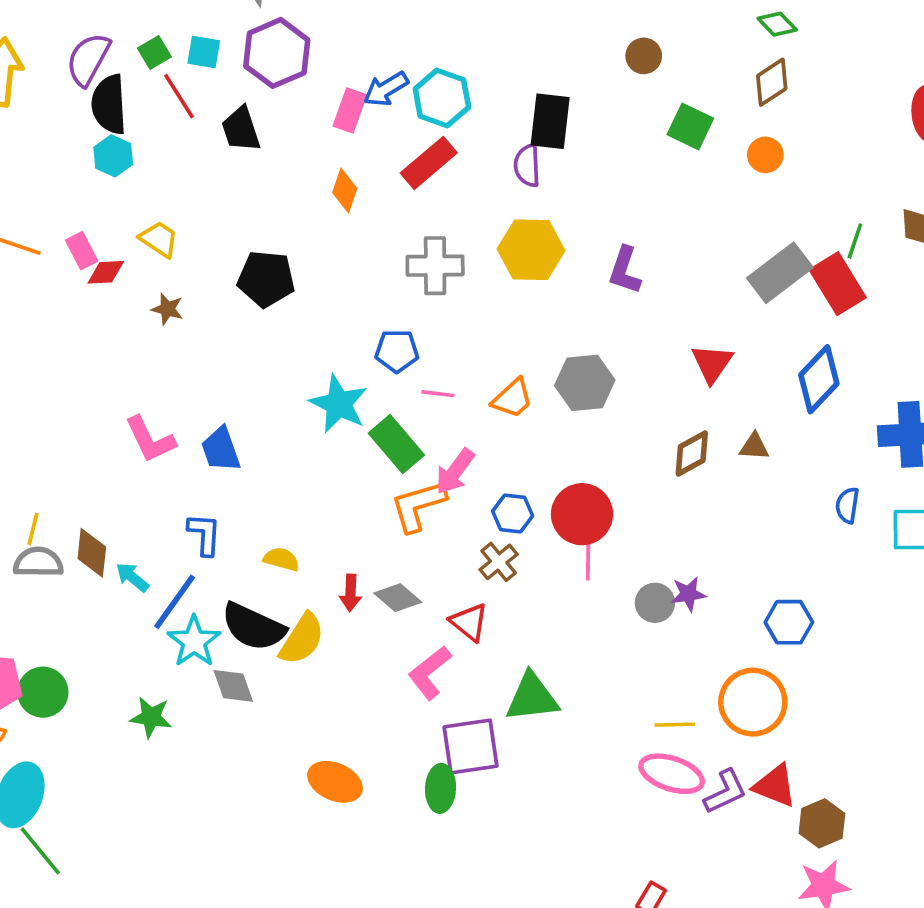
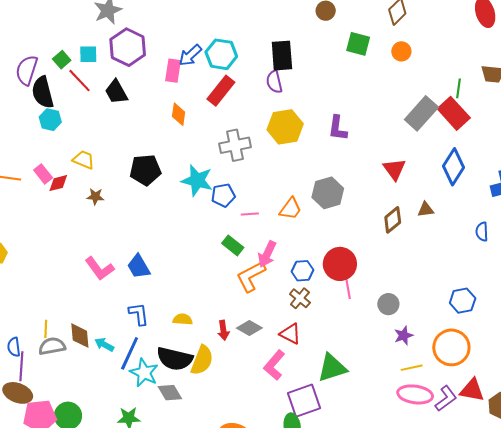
cyan star: (339, 404) -> (197, 180), moved
green rectangle: (396, 444) -> (233, 245), size x0.7
purple star: (688, 594) -> (404, 335), moved

